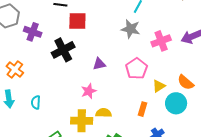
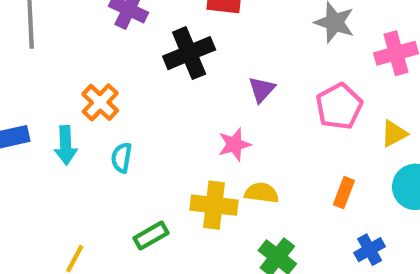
purple triangle: (99, 64) -> (262, 89), turned -40
orange cross: (15, 69) -> (100, 102), moved
yellow triangle: (159, 86) -> (394, 134), moved

